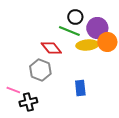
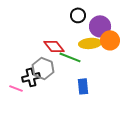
green line: (69, 31) -> (70, 57), moved
black cross: (28, 102) -> (31, 77), moved

